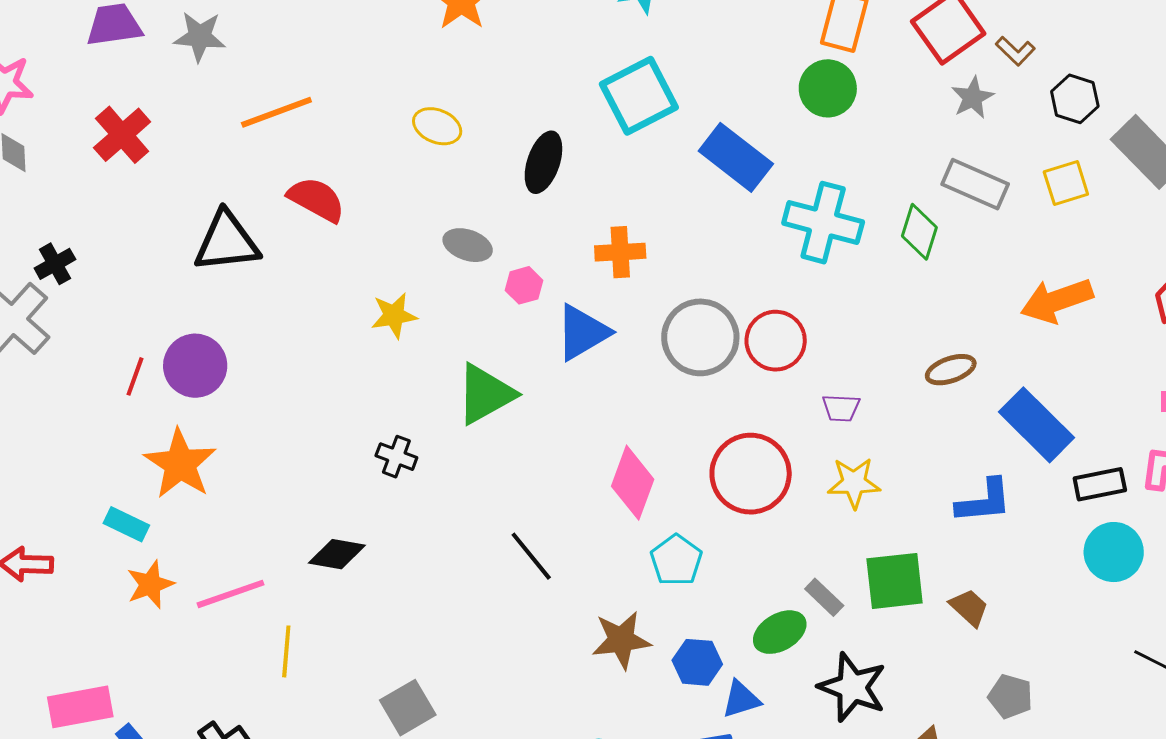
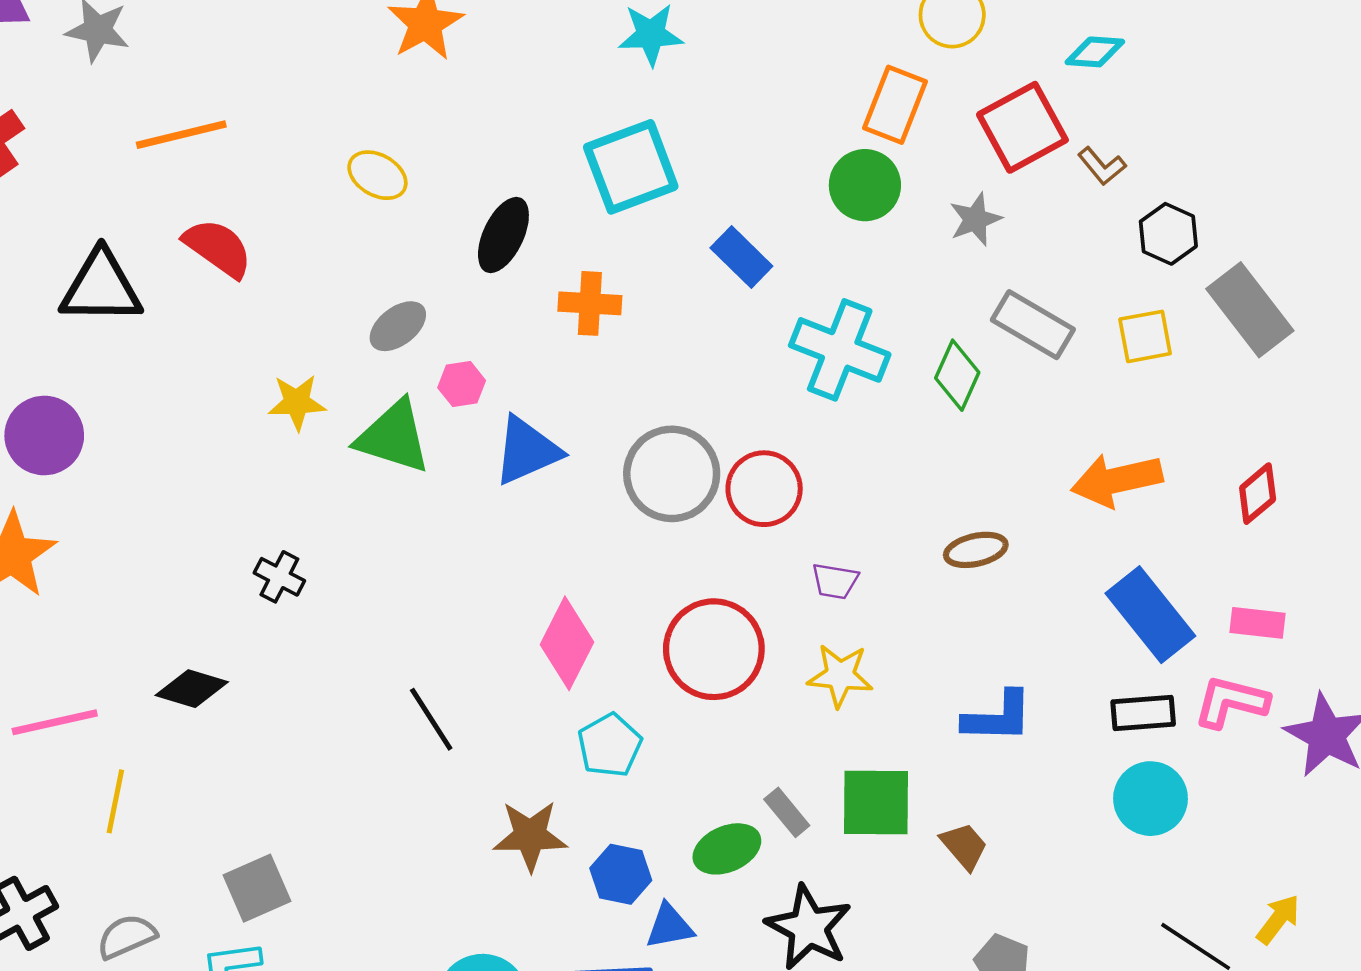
gray star: (973, 98) -> (975, 219), moved
blue rectangle: (736, 157) -> (741, 257), size x0.7
gray ellipse: (468, 245) -> (398, 326), turned -63
orange cross: (620, 252) -> (590, 303), moved
green triangle: (485, 394) -> (394, 437), moved, turned 40
blue rectangle: (1037, 425) -> (1150, 615), moved

